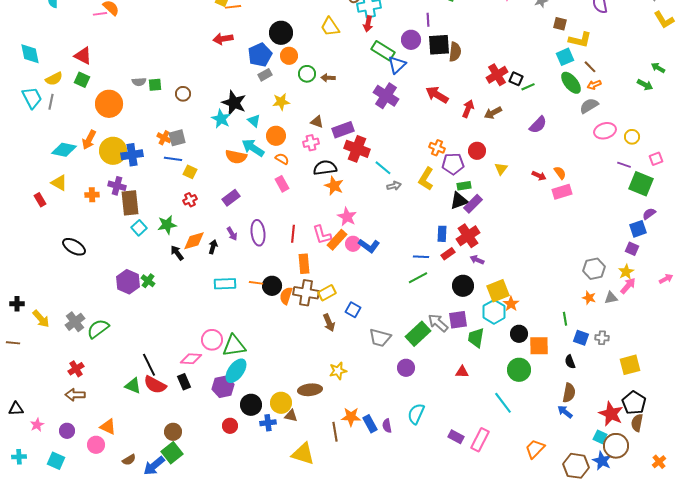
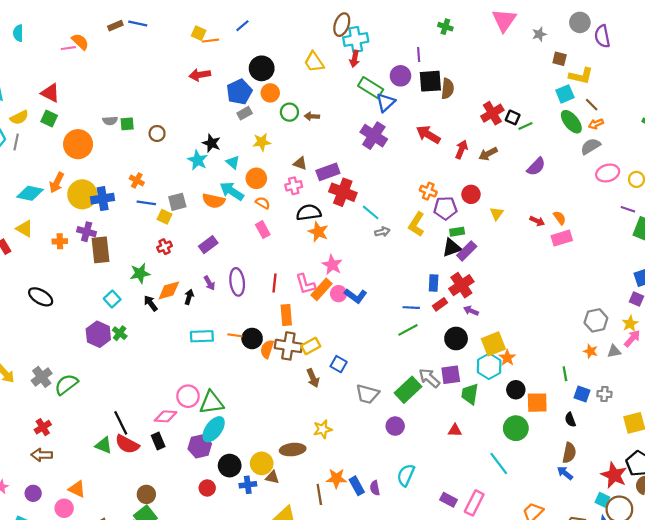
black star: (234, 103) -> (211, 143), size x0.7
gray square: (177, 138) -> (177, 202), moved
cyan square: (139, 228) -> (112, 299), moved

